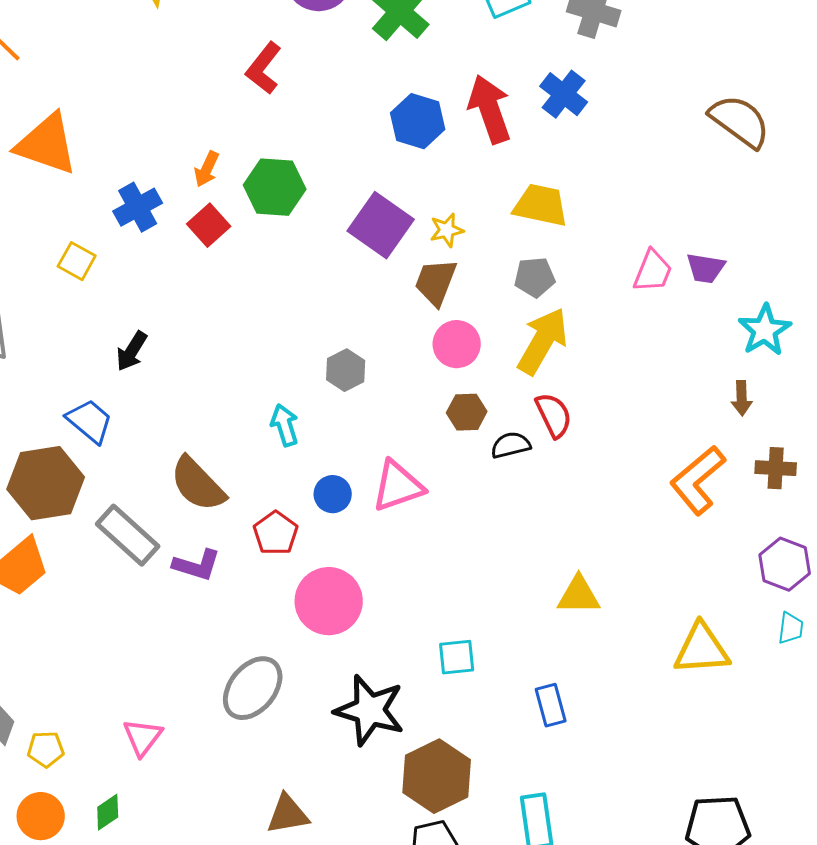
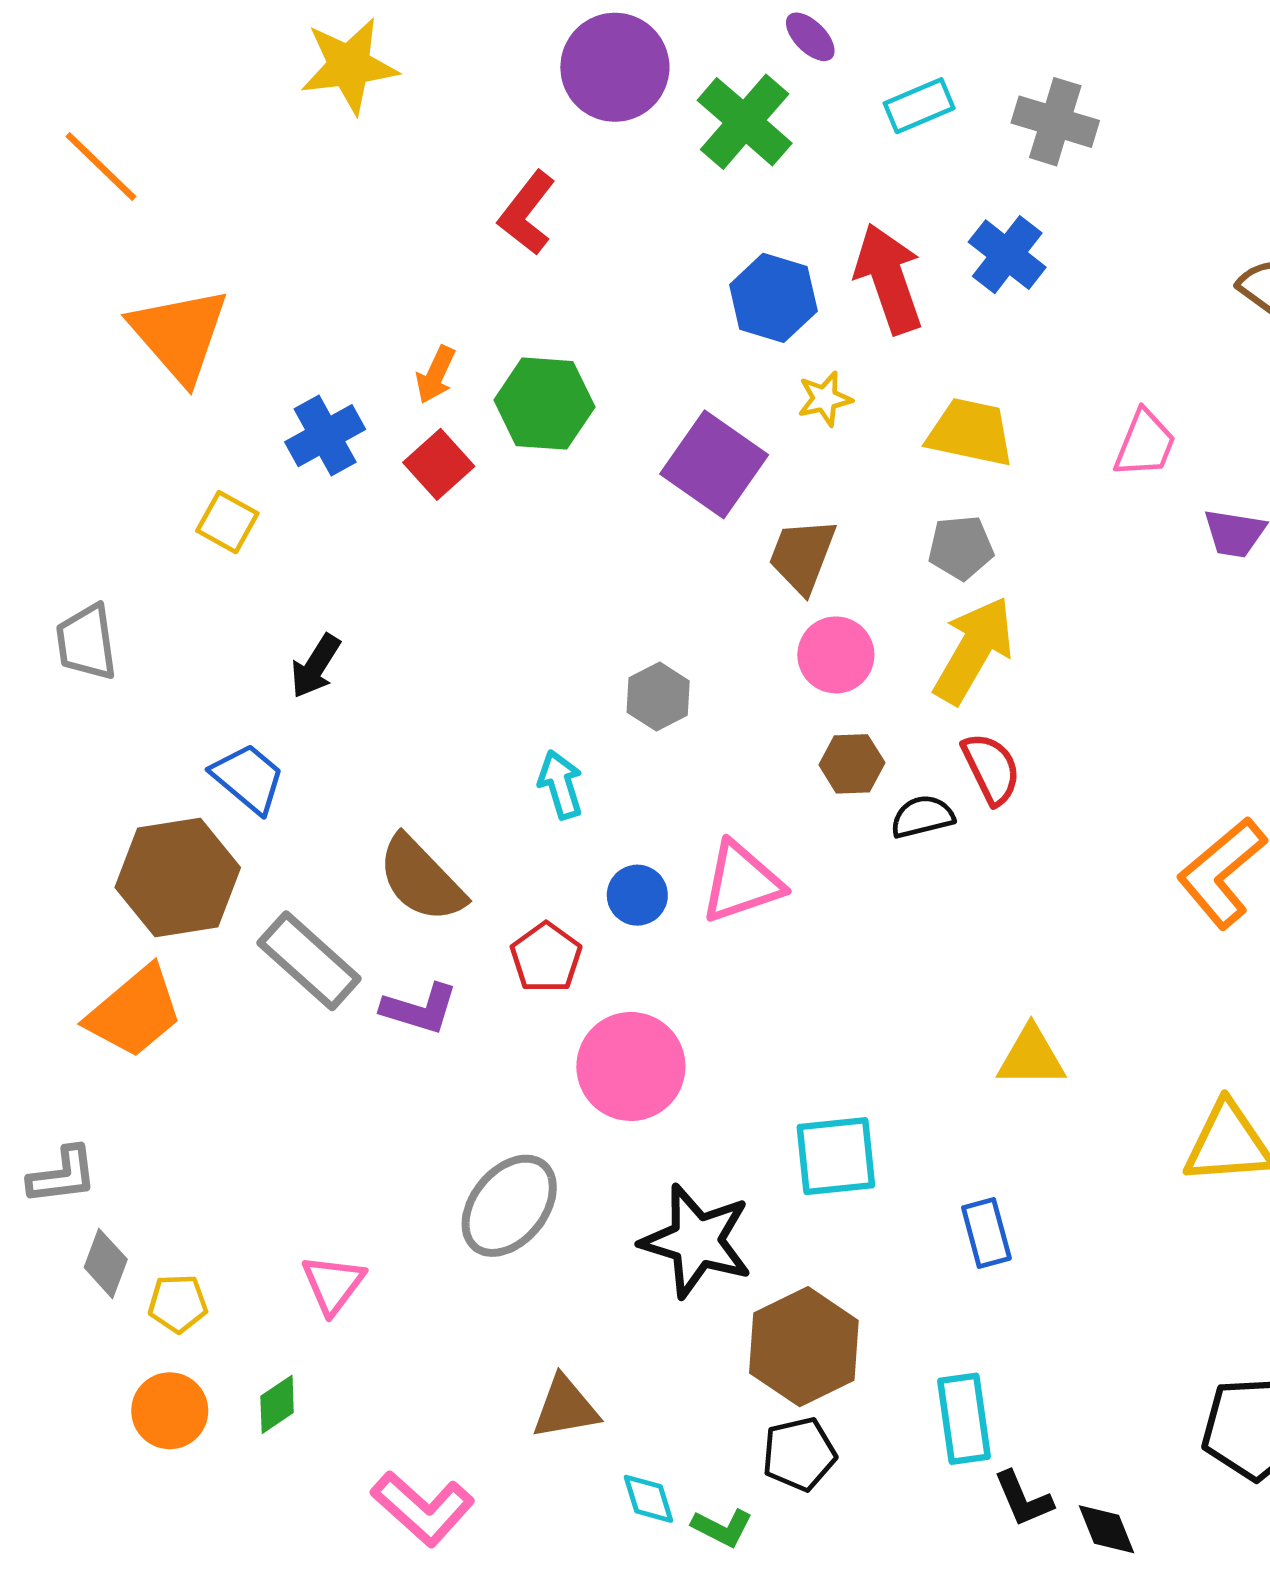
orange triangle: (47, 144) -> (179, 335), turned 30
yellow star: (447, 230) -> (825, 399), moved
pink trapezoid: (653, 271) -> (1145, 444), moved
cyan square: (457, 657) -> (836, 1156), size x1.4

